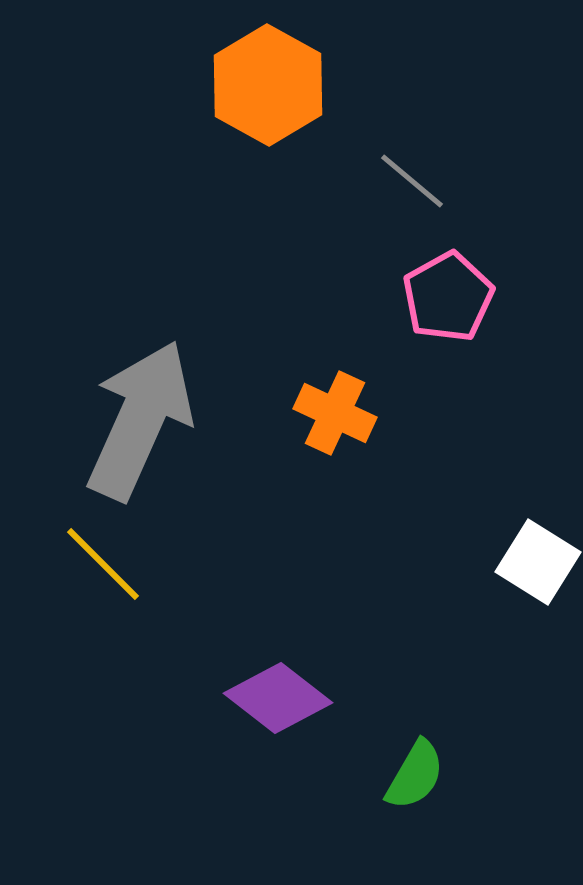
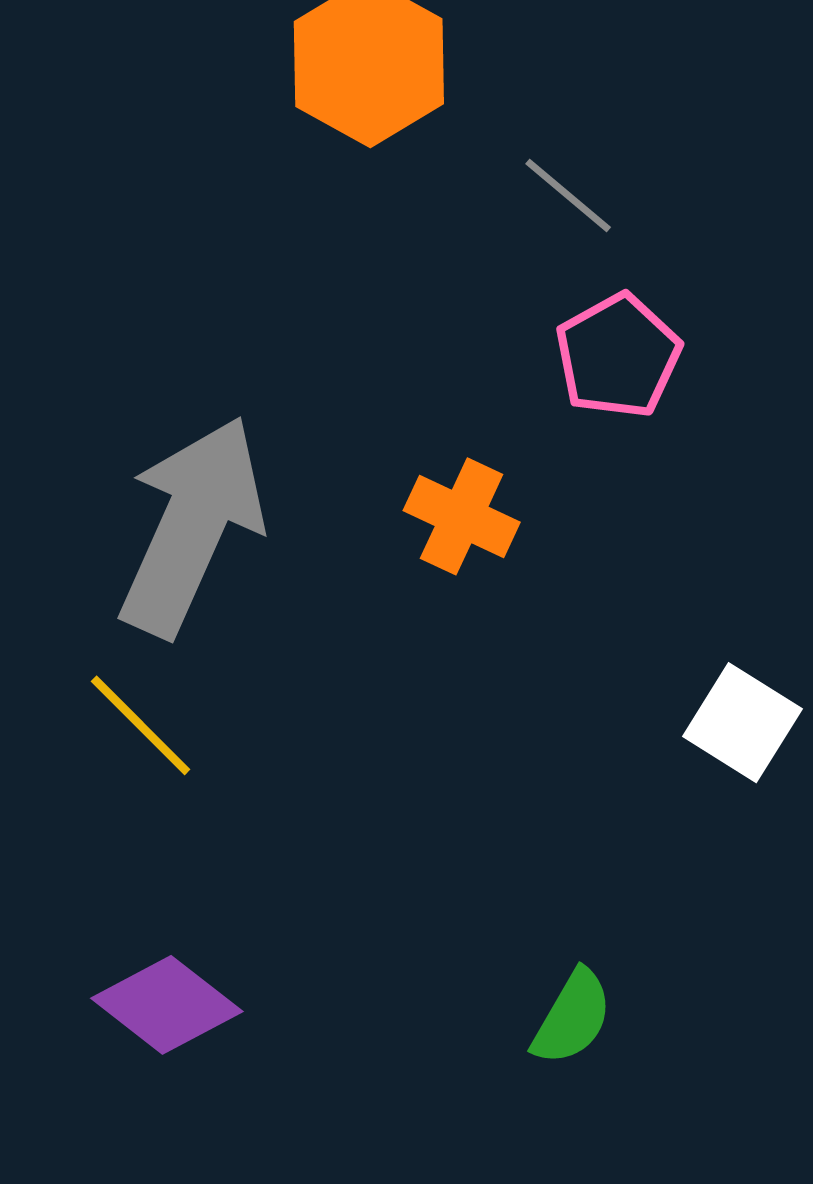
purple diamond: (278, 698) -> (167, 1005), moved

